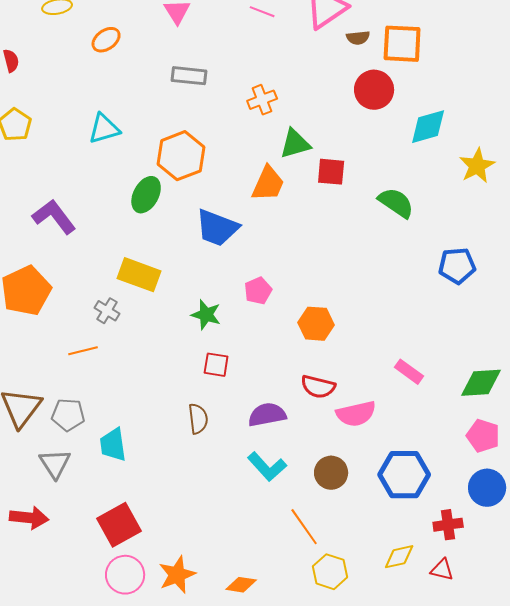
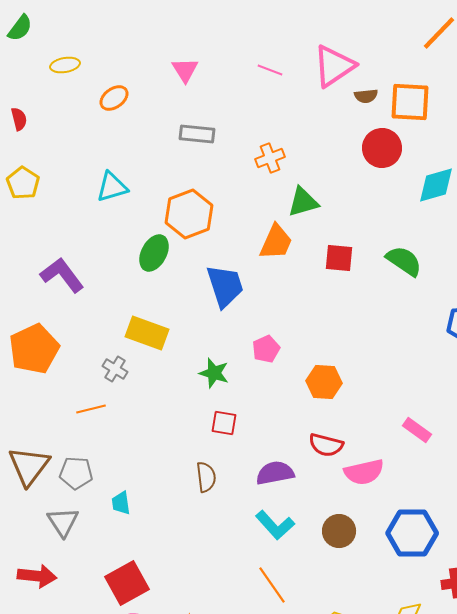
red square: (331, 172) -> (339, 258), moved
blue trapezoid: (217, 228) -> (225, 286), turned -129
cyan trapezoid: (113, 445) -> (121, 503), size x0.7
orange line: (304, 527) -> (272, 585), moved

